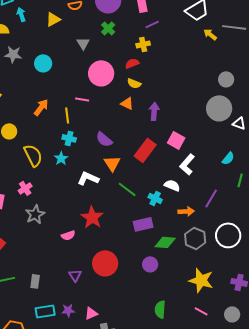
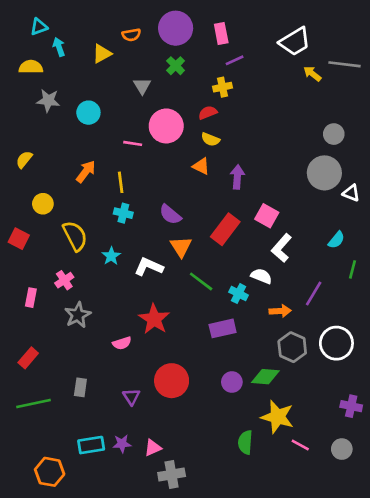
pink line: (82, 99) -> (133, 143), moved
cyan star: (61, 158) -> (111, 256), moved
green diamond: (165, 242) -> (265, 377), moved
yellow star: (201, 280) -> (277, 417), moved
gray rectangle: (35, 281) -> (80, 387), moved

